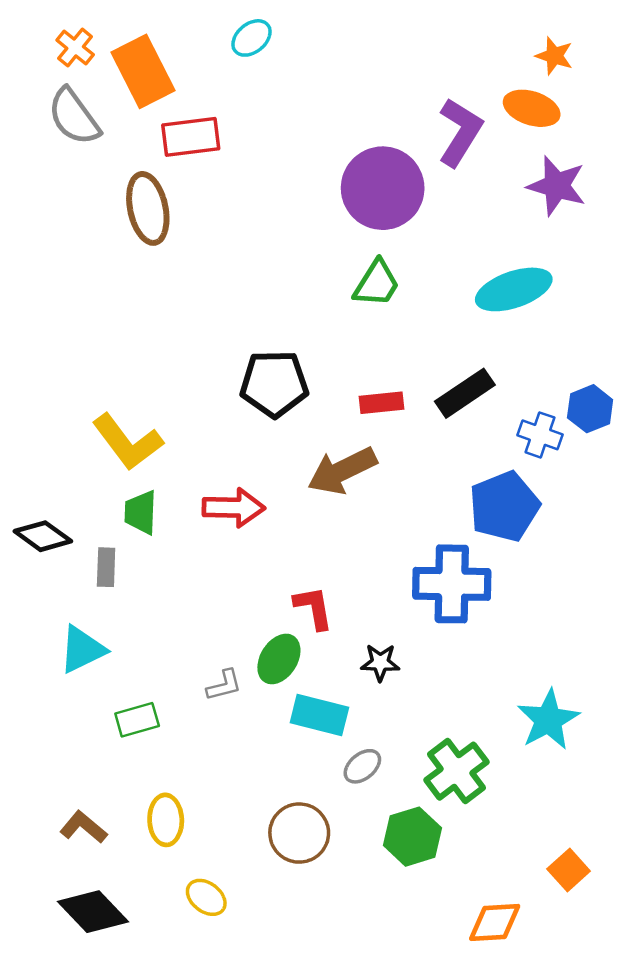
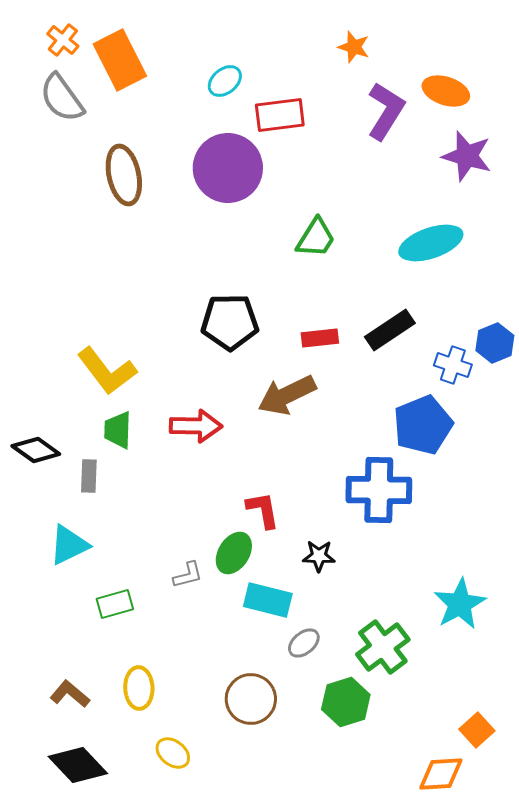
cyan ellipse: (252, 38) -> (225, 81), moved
orange star: (554, 56) -> (354, 47), moved
red rectangle: (191, 137) -> (280, 115), moved
purple circle: (383, 188) -> (228, 168), moved
orange diamond: (495, 922) -> (441, 774), moved

